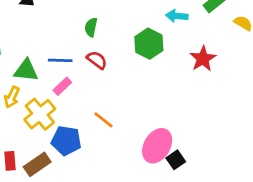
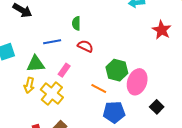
green hexagon: (149, 44) -> (117, 70), moved
blue line: (60, 60) -> (52, 42), moved
blue pentagon: (66, 141) -> (114, 112), moved
pink ellipse: (157, 146) -> (137, 82), moved

